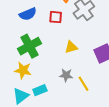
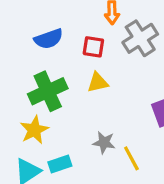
yellow triangle: (71, 47) -> (98, 82), moved
yellow star: (23, 70) -> (34, 130), turned 30

